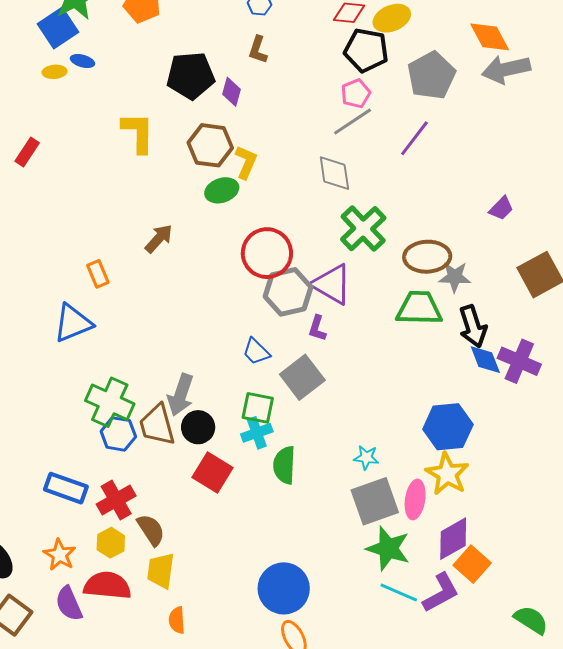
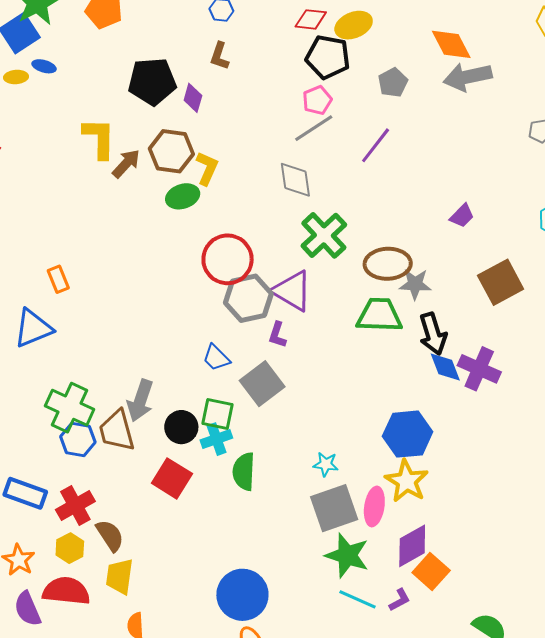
gray pentagon: (431, 75) -> (393, 83), size x0.6
brown arrow: (159, 239) -> (126, 164), moved
black circle: (198, 427) -> (181, 427), moved
purple L-shape: (441, 593) -> (400, 600), size x0.6

